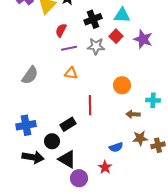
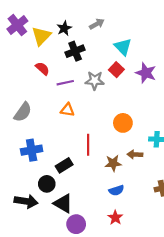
cyan triangle: (122, 15) -> (123, 47), turned 42
black cross: (93, 19) -> (75, 51), moved
red semicircle: (61, 30) -> (42, 69), moved, turned 104
blue cross: (26, 125) -> (32, 150), moved
brown star: (140, 138) -> (113, 163), moved
red star: (105, 167) -> (115, 218), moved

